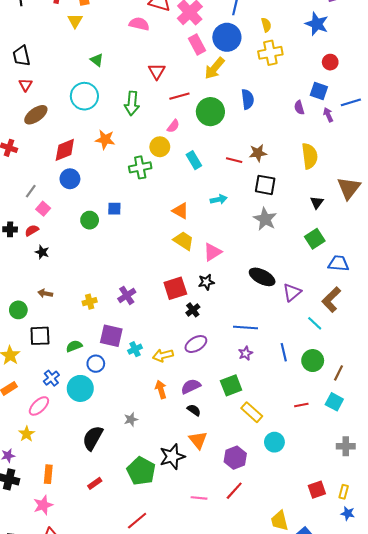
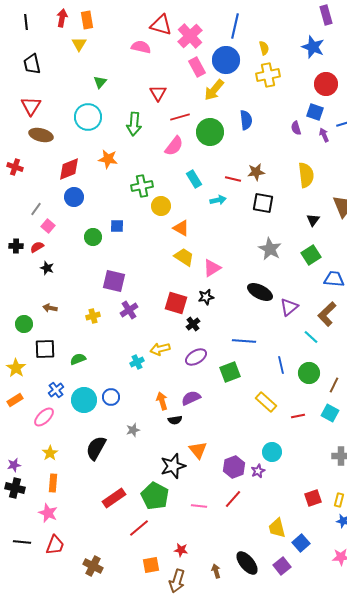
black trapezoid: (21, 56) -> (32, 64), moved
green triangle: (97, 60) -> (100, 82), turned 32
red circle: (330, 62) -> (326, 84), size x1.5
red triangle: (26, 85) -> (31, 106), size x1.5
brown ellipse: (36, 115) -> (41, 135), turned 50
pink semicircle: (173, 126) -> (174, 146), size x1.5
yellow circle: (160, 147) -> (161, 206), moved
cyan arrow: (219, 199) -> (218, 200), moved
gray star: (265, 219) -> (270, 249), moved
red square: (175, 288) -> (176, 303), turned 35
purple square: (111, 336) -> (114, 281), moved
purple star: (246, 353) -> (258, 471), moved
yellow arrow: (163, 355) -> (160, 349), moved
blue circle: (96, 364) -> (111, 397), moved
green square: (231, 385) -> (230, 372), moved
black semicircle: (194, 410) -> (175, 420), moved, turned 136
yellow rectangle: (252, 412) -> (266, 402), moved
yellow star: (27, 434) -> (50, 453), moved
green pentagon: (141, 471) -> (155, 496), moved
red rectangle: (95, 483) -> (114, 498), moved, size x1.6
pink star: (43, 505) -> (48, 513), turned -30

